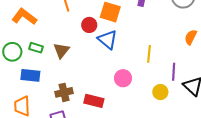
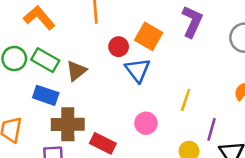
green rectangle: (36, 48) -> (45, 60), size x1.5
blue rectangle: (30, 75) -> (46, 95), moved
brown cross: (64, 92) -> (68, 124), size x1.4

